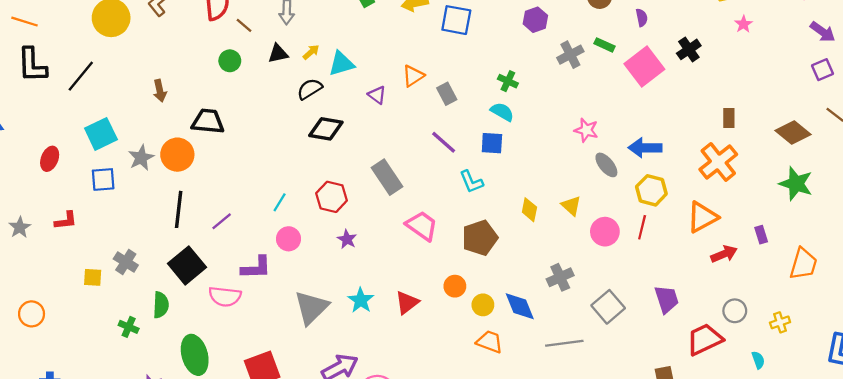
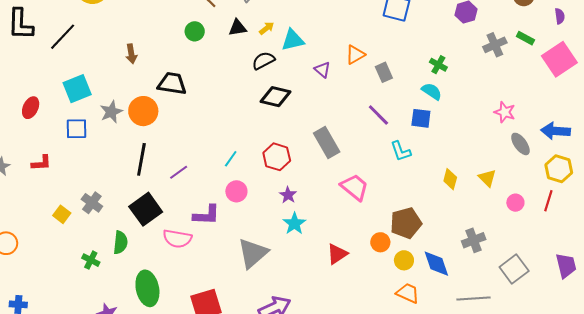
pink circle: (605, 232) -> (515, 203), size x0.7
brown pentagon: (480, 238) -> (406, 223), moved
yellow square: (93, 277) -> (62, 214), turned 30
cyan star: (361, 300) -> (294, 224), moved

